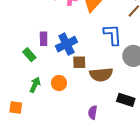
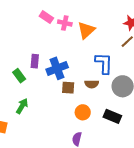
brown semicircle: (101, 75) -> (92, 84), moved, size x0.6
orange circle: (59, 83) -> (83, 112), moved
black rectangle: (126, 100) -> (112, 116), moved

